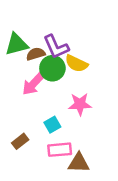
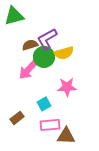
green triangle: (16, 44) -> (14, 16), moved
purple L-shape: (56, 47) -> (47, 39), turned 85
yellow semicircle: (76, 63) -> (64, 53), turned -42

